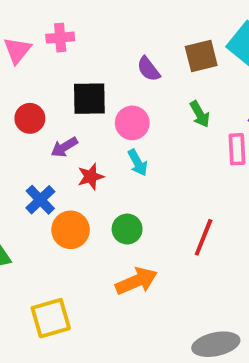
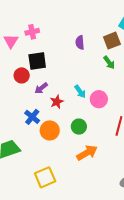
brown square: (201, 56) -> (112, 41), moved
purple semicircle: (149, 69) -> (80, 42), turned 40
black square: (89, 99) -> (37, 61), moved
pink circle: (132, 123) -> (99, 99), moved

